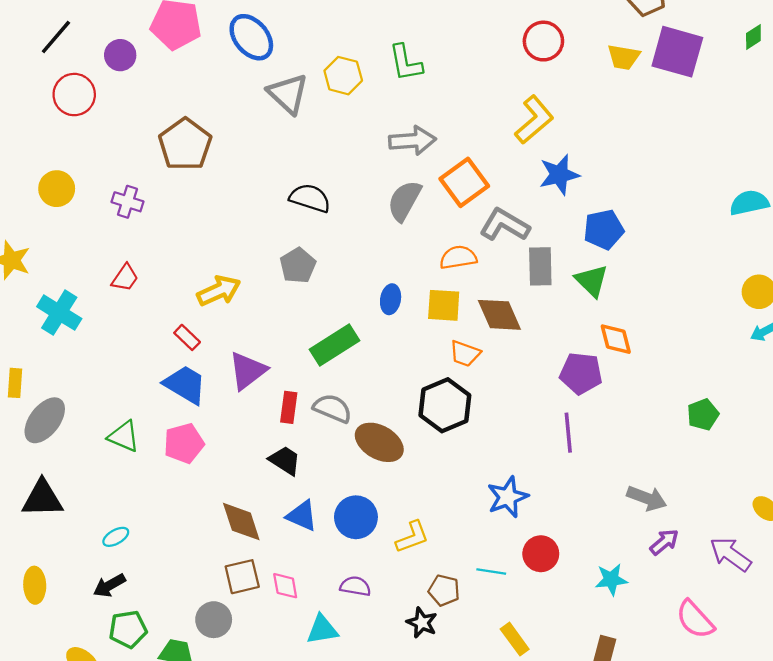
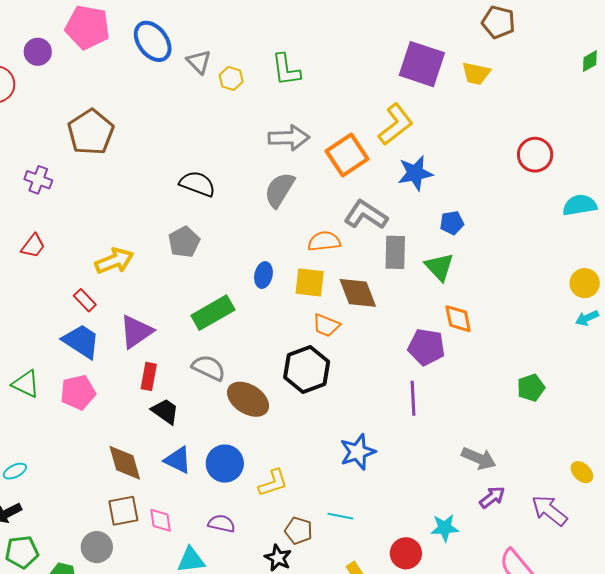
red circle: (543, 41) -> (535, 155), moved
purple square: (677, 52) -> (422, 64), moved
yellow hexagon: (343, 76) -> (231, 78), size x0.7
gray triangle: (288, 94) -> (199, 62), moved, size x0.7
orange square: (464, 182) -> (347, 155), moved
blue pentagon: (604, 229) -> (452, 223), size x0.7
red rectangle: (289, 407) -> (149, 376), moved
red circle: (541, 554) -> (406, 553), moved

